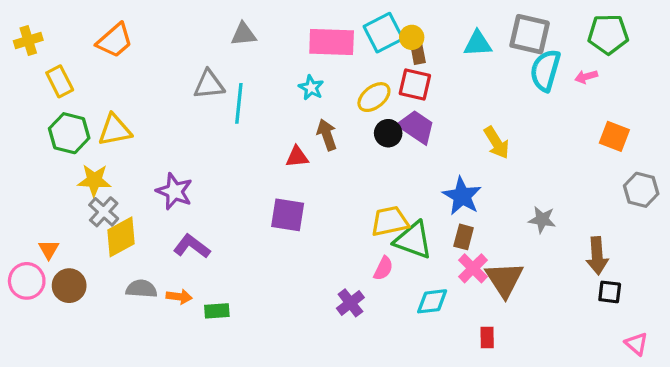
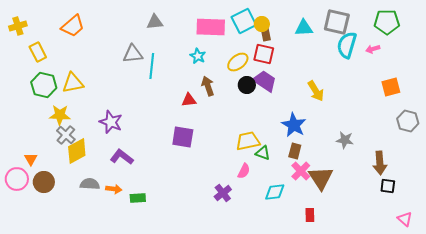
orange square: (614, 136) -> (391, 87), turned -36
green triangle: (413, 240) -> (263, 153), size x0.6

